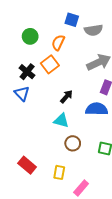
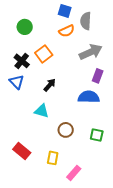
gray semicircle: (93, 30) -> (86, 21), turned 102
orange semicircle: (58, 43) -> (67, 31), moved, turned -140
black arrow: (66, 97) -> (50, 85), moved
cyan triangle: (61, 120) -> (42, 111), moved

